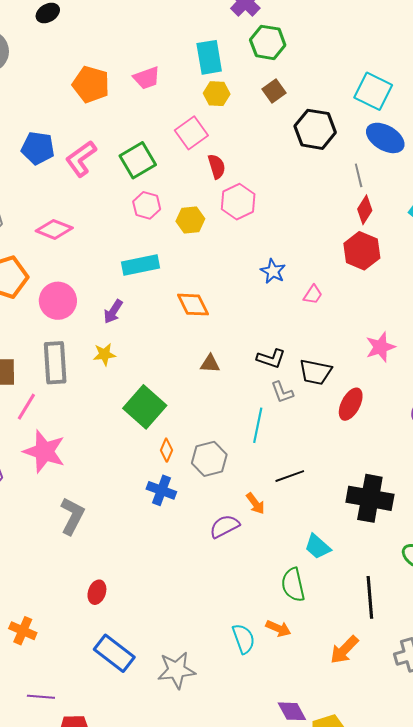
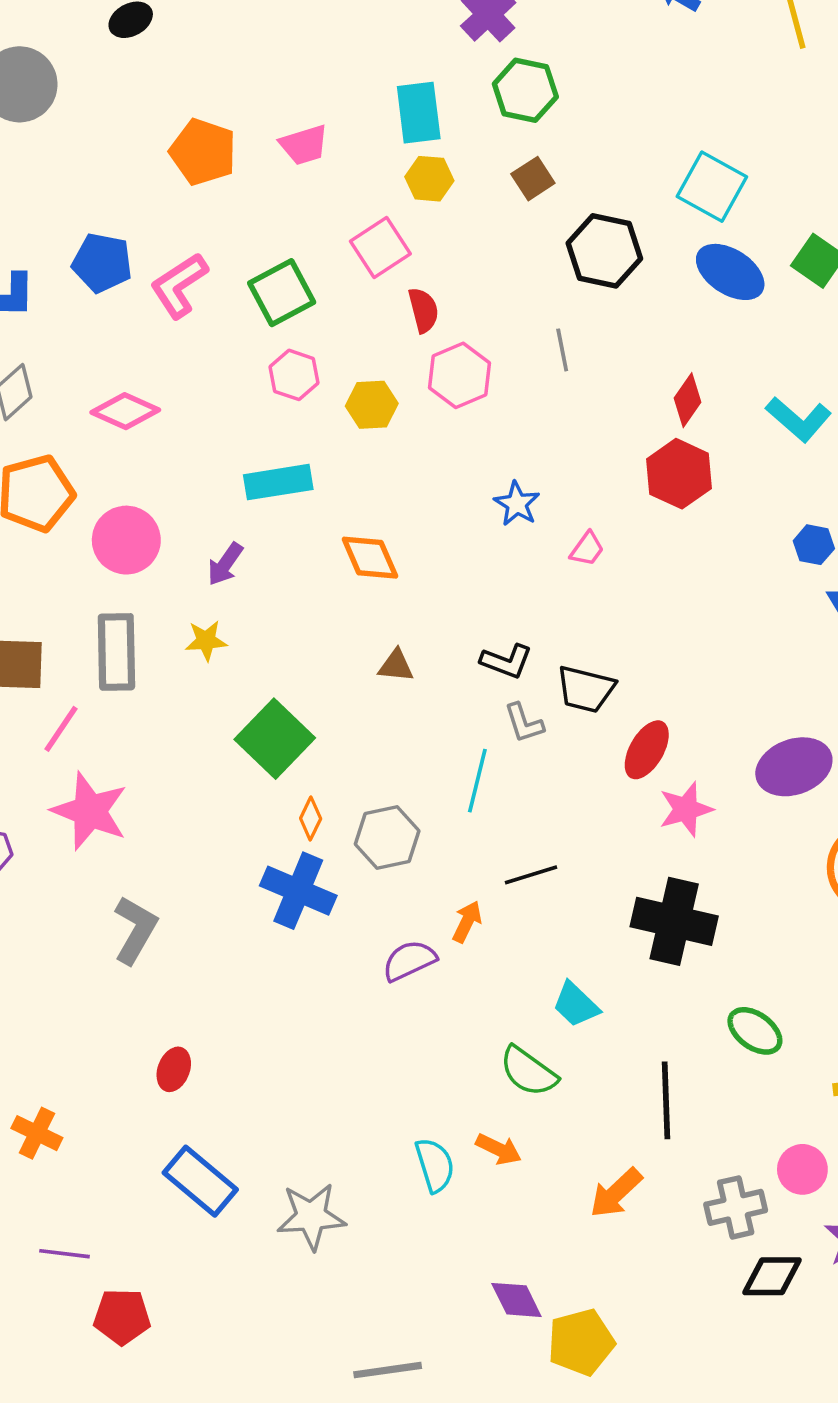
gray line: (359, 175) -> (562, 350), moved
pink star: (380, 347) -> (686, 809), moved
blue cross: (161, 490) -> (298, 891), size x1.4
orange arrow: (255, 503) -> (467, 922), turned -120
green semicircle: (293, 585) -> (528, 1071), turned -44

